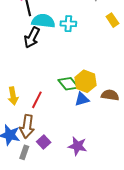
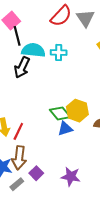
blue triangle: (82, 99) -> (65, 129), moved
red line: (37, 100) -> (18, 131), moved
gray rectangle: (24, 152) -> (17, 184), turned 32

